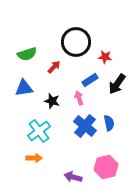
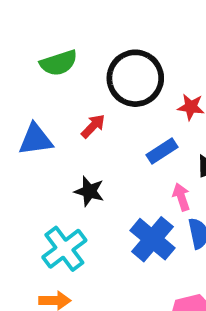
green semicircle: (27, 54) -> (59, 63), moved
blue triangle: (24, 88) -> (36, 140), moved
pink arrow: (79, 98) -> (181, 197), moved

